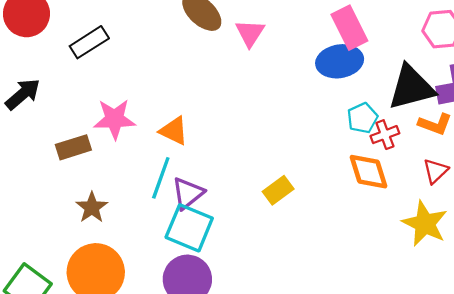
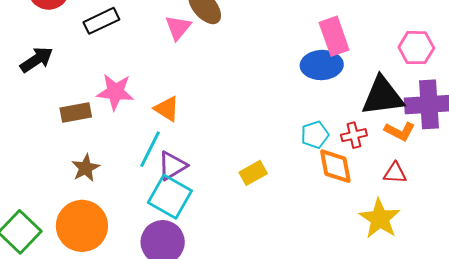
pink triangle: (250, 33) -> (178, 28), moved
cyan pentagon: (362, 118) -> (315, 135), moved
red triangle: (436, 171) -> (395, 173), turned 40

